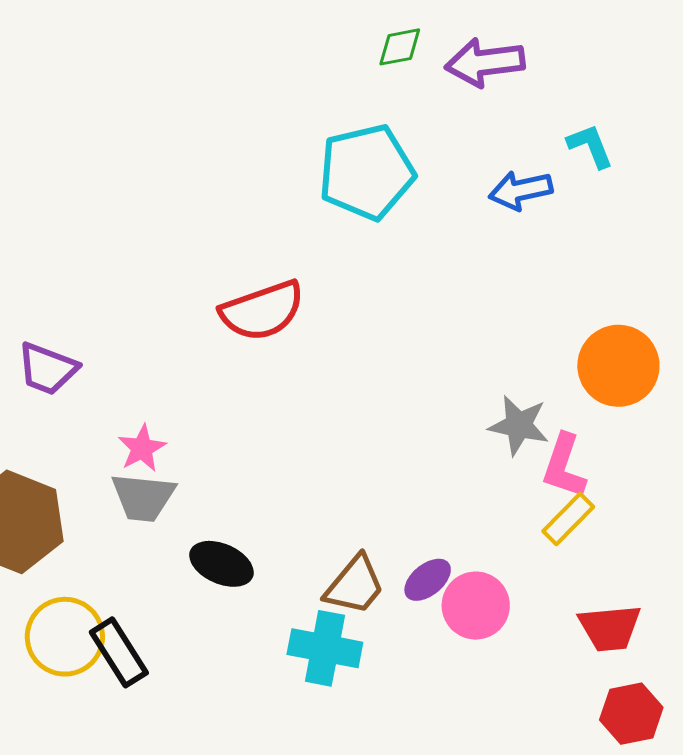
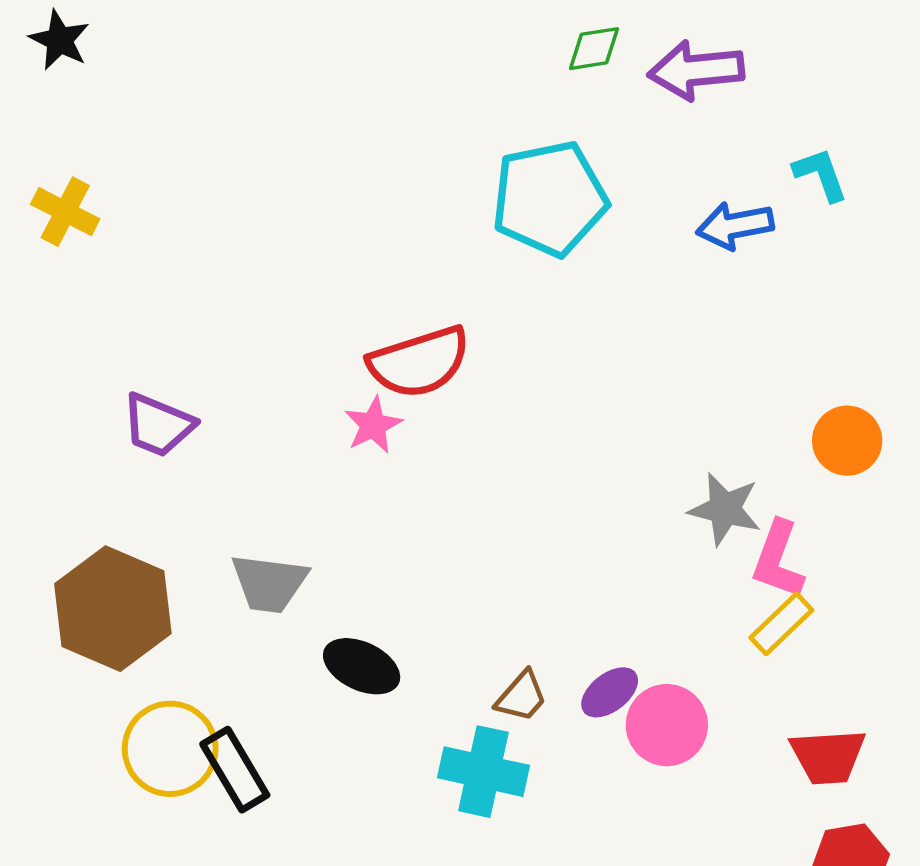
orange circle: (618, 366) -> (847, 441), size x0.7
pink star: (142, 448) -> (373, 425), moved
brown trapezoid: (355, 585) -> (521, 696), size x0.7

